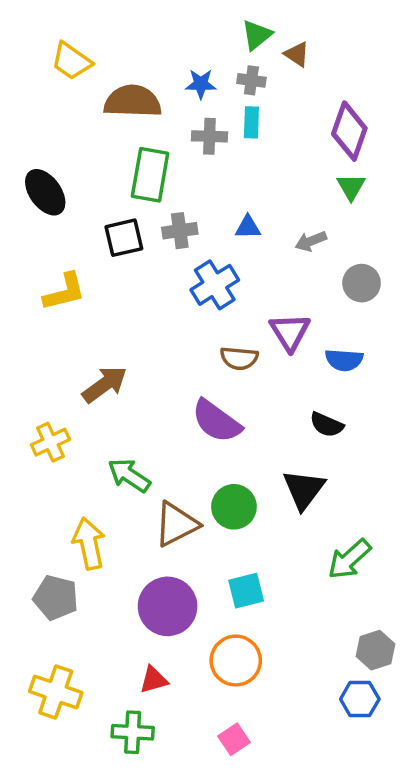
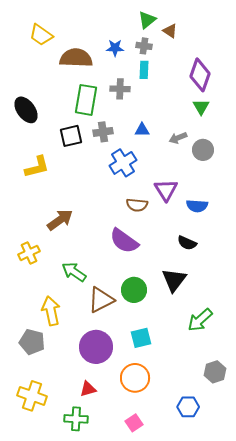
gray cross: (209, 136) -> (120, 89), moved
gray circle: (362, 283) -> (203, 150), moved
blue hexagon: (360, 699) -> (188, 407), moved

